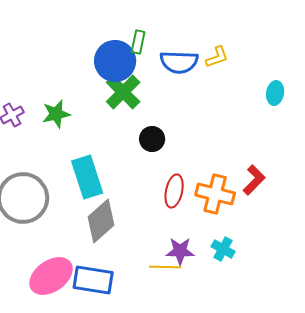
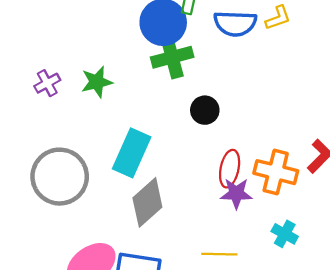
green cross: (123, 92) -> (172, 57), turned 30
cyan rectangle: (87, 177) -> (132, 153), turned 42
purple star: (180, 251) -> (236, 193), moved

